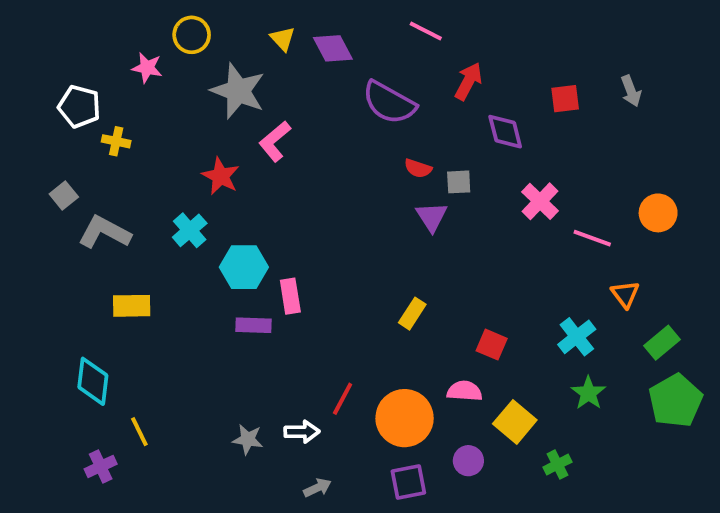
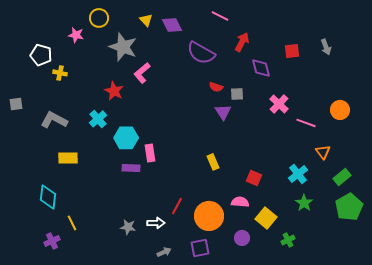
gray square: (64, 195) -> (16, 104), moved, turned 32
yellow rectangle: (412, 314) -> (213, 162), turned -56
purple square: (408, 482) -> (200, 248), moved

